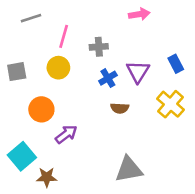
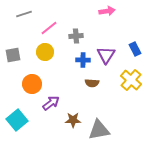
pink line: (64, 36) -> (49, 28), turned 36
blue cross: (108, 78) -> (83, 60), turned 32
brown star: (47, 177) -> (73, 120), moved

